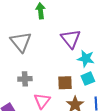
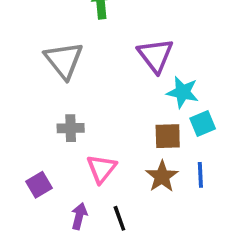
cyan square: (88, 79) -> (203, 124), moved
brown square: (65, 83) -> (168, 136), moved

